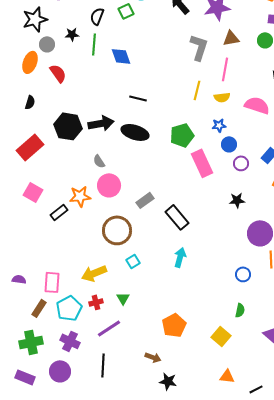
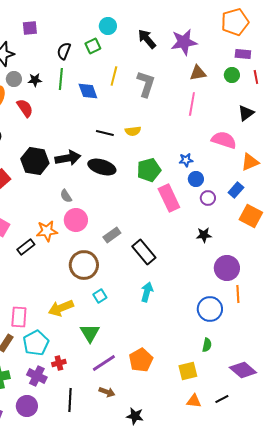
black star: (72, 34) -> (35, 80), moved
gray L-shape: (199, 47) -> (146, 84), moved
yellow line: (197, 90) -> (114, 76), moved
yellow semicircle: (222, 97) -> (133, 131), moved
blue circle: (243, 274) -> (210, 309), size x1.6
green triangle: (123, 298) -> (90, 333), size x1.5
red cross: (96, 302) -> (59, 363), moved
purple line: (109, 328) -> (104, 363), moved
yellow square: (221, 336) -> (188, 371), turned 36
brown arrow: (153, 357) -> (107, 392), moved
orange triangle: (227, 376) -> (194, 401), moved
black line: (256, 389) -> (222, 399), moved

